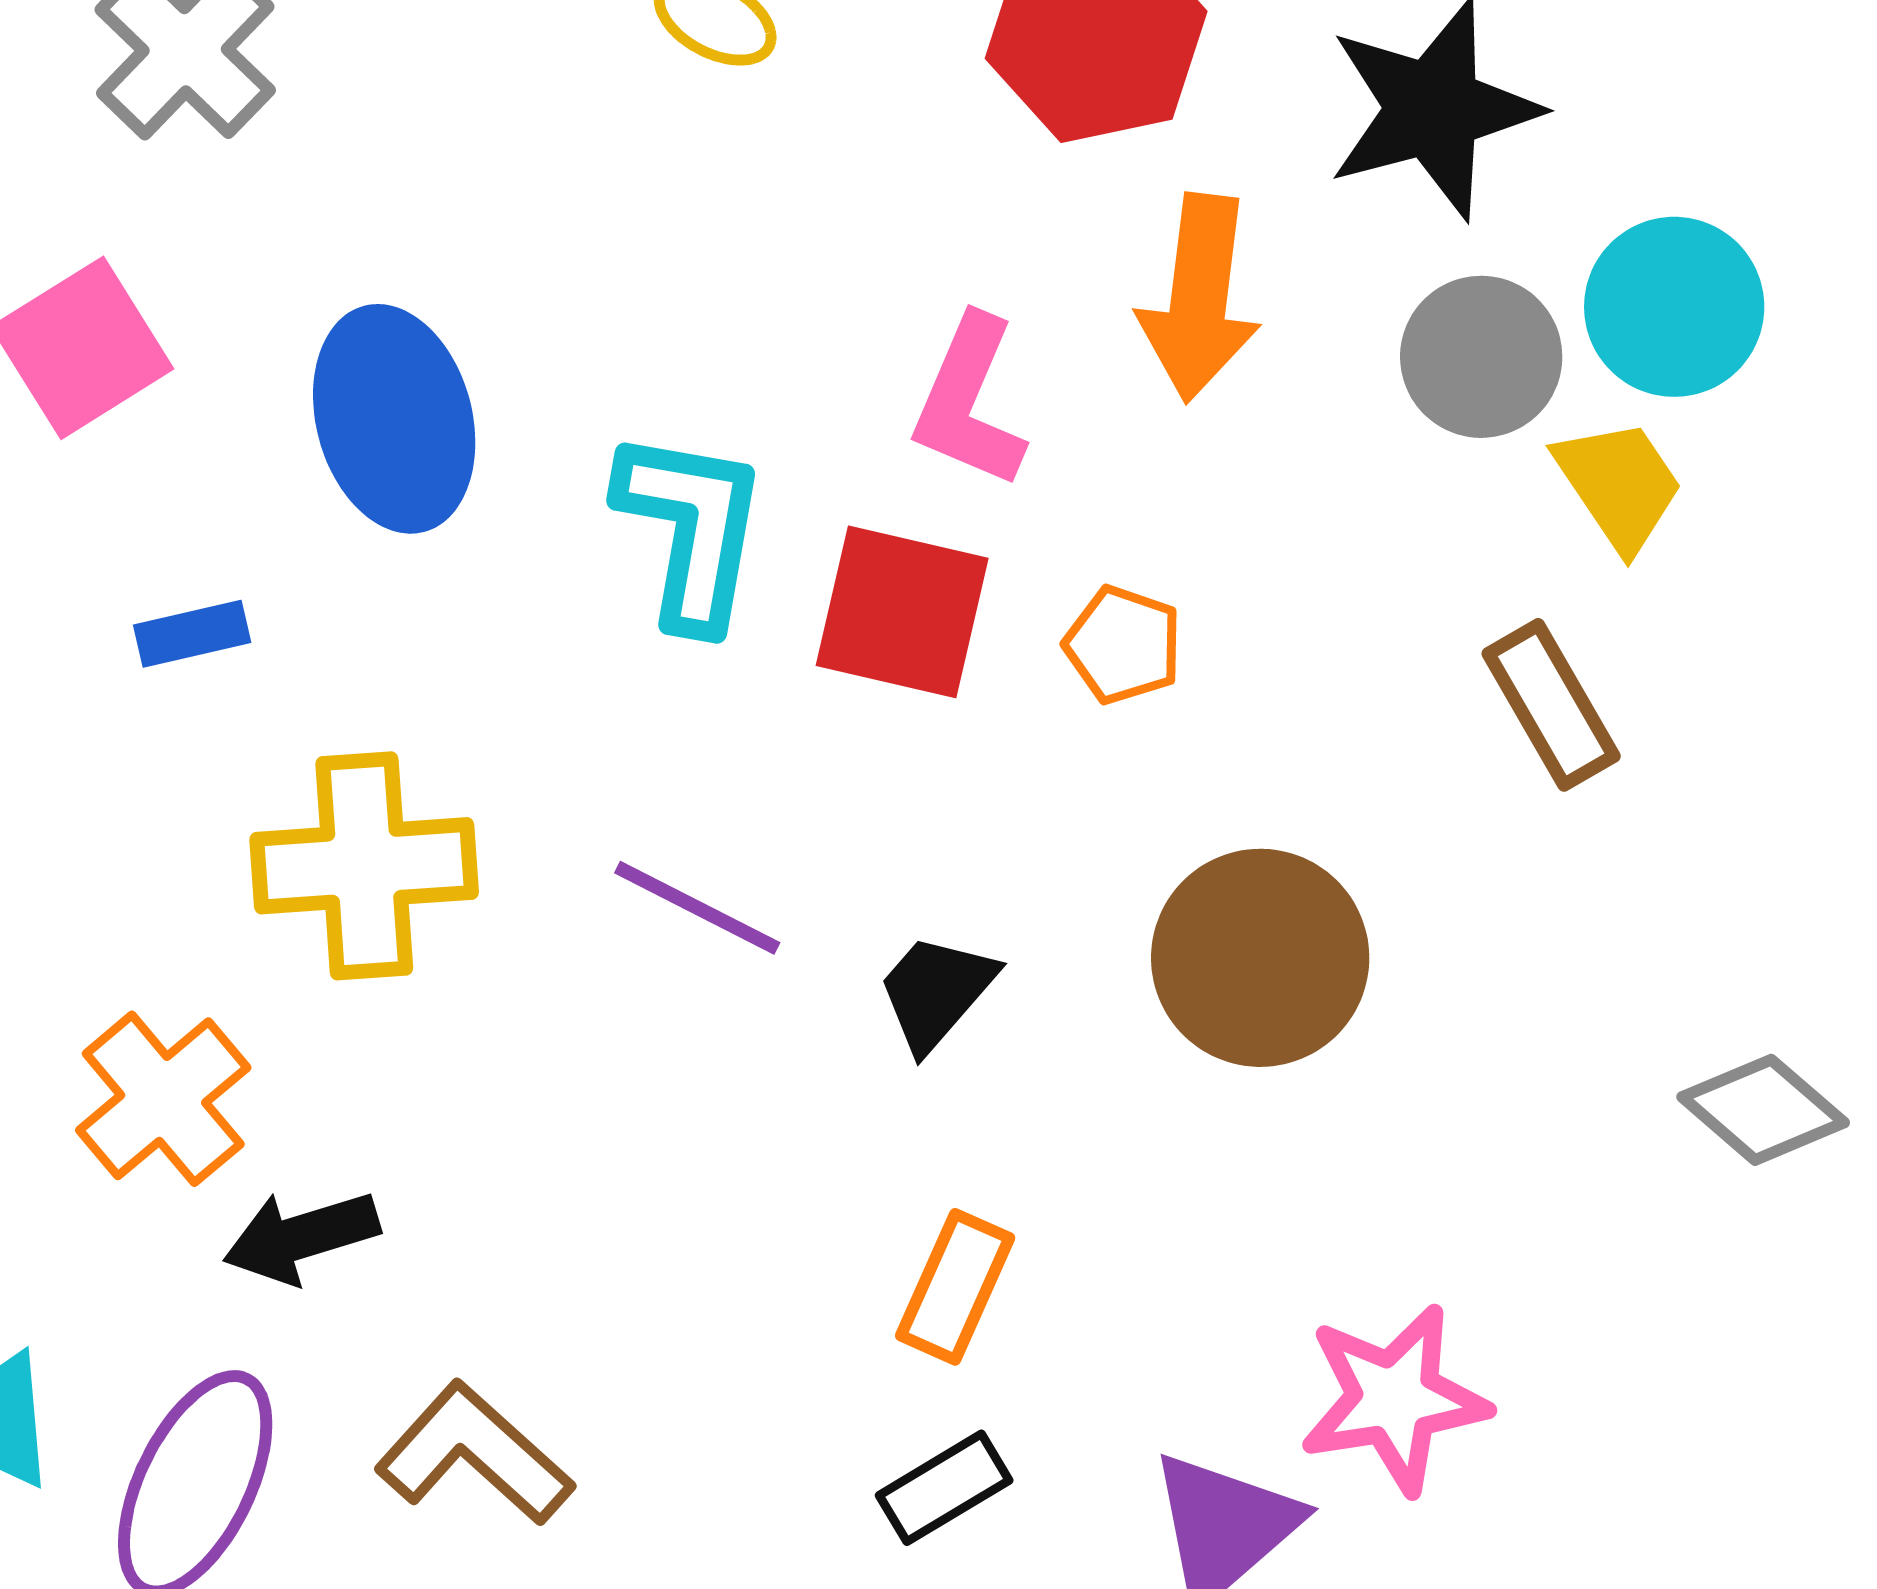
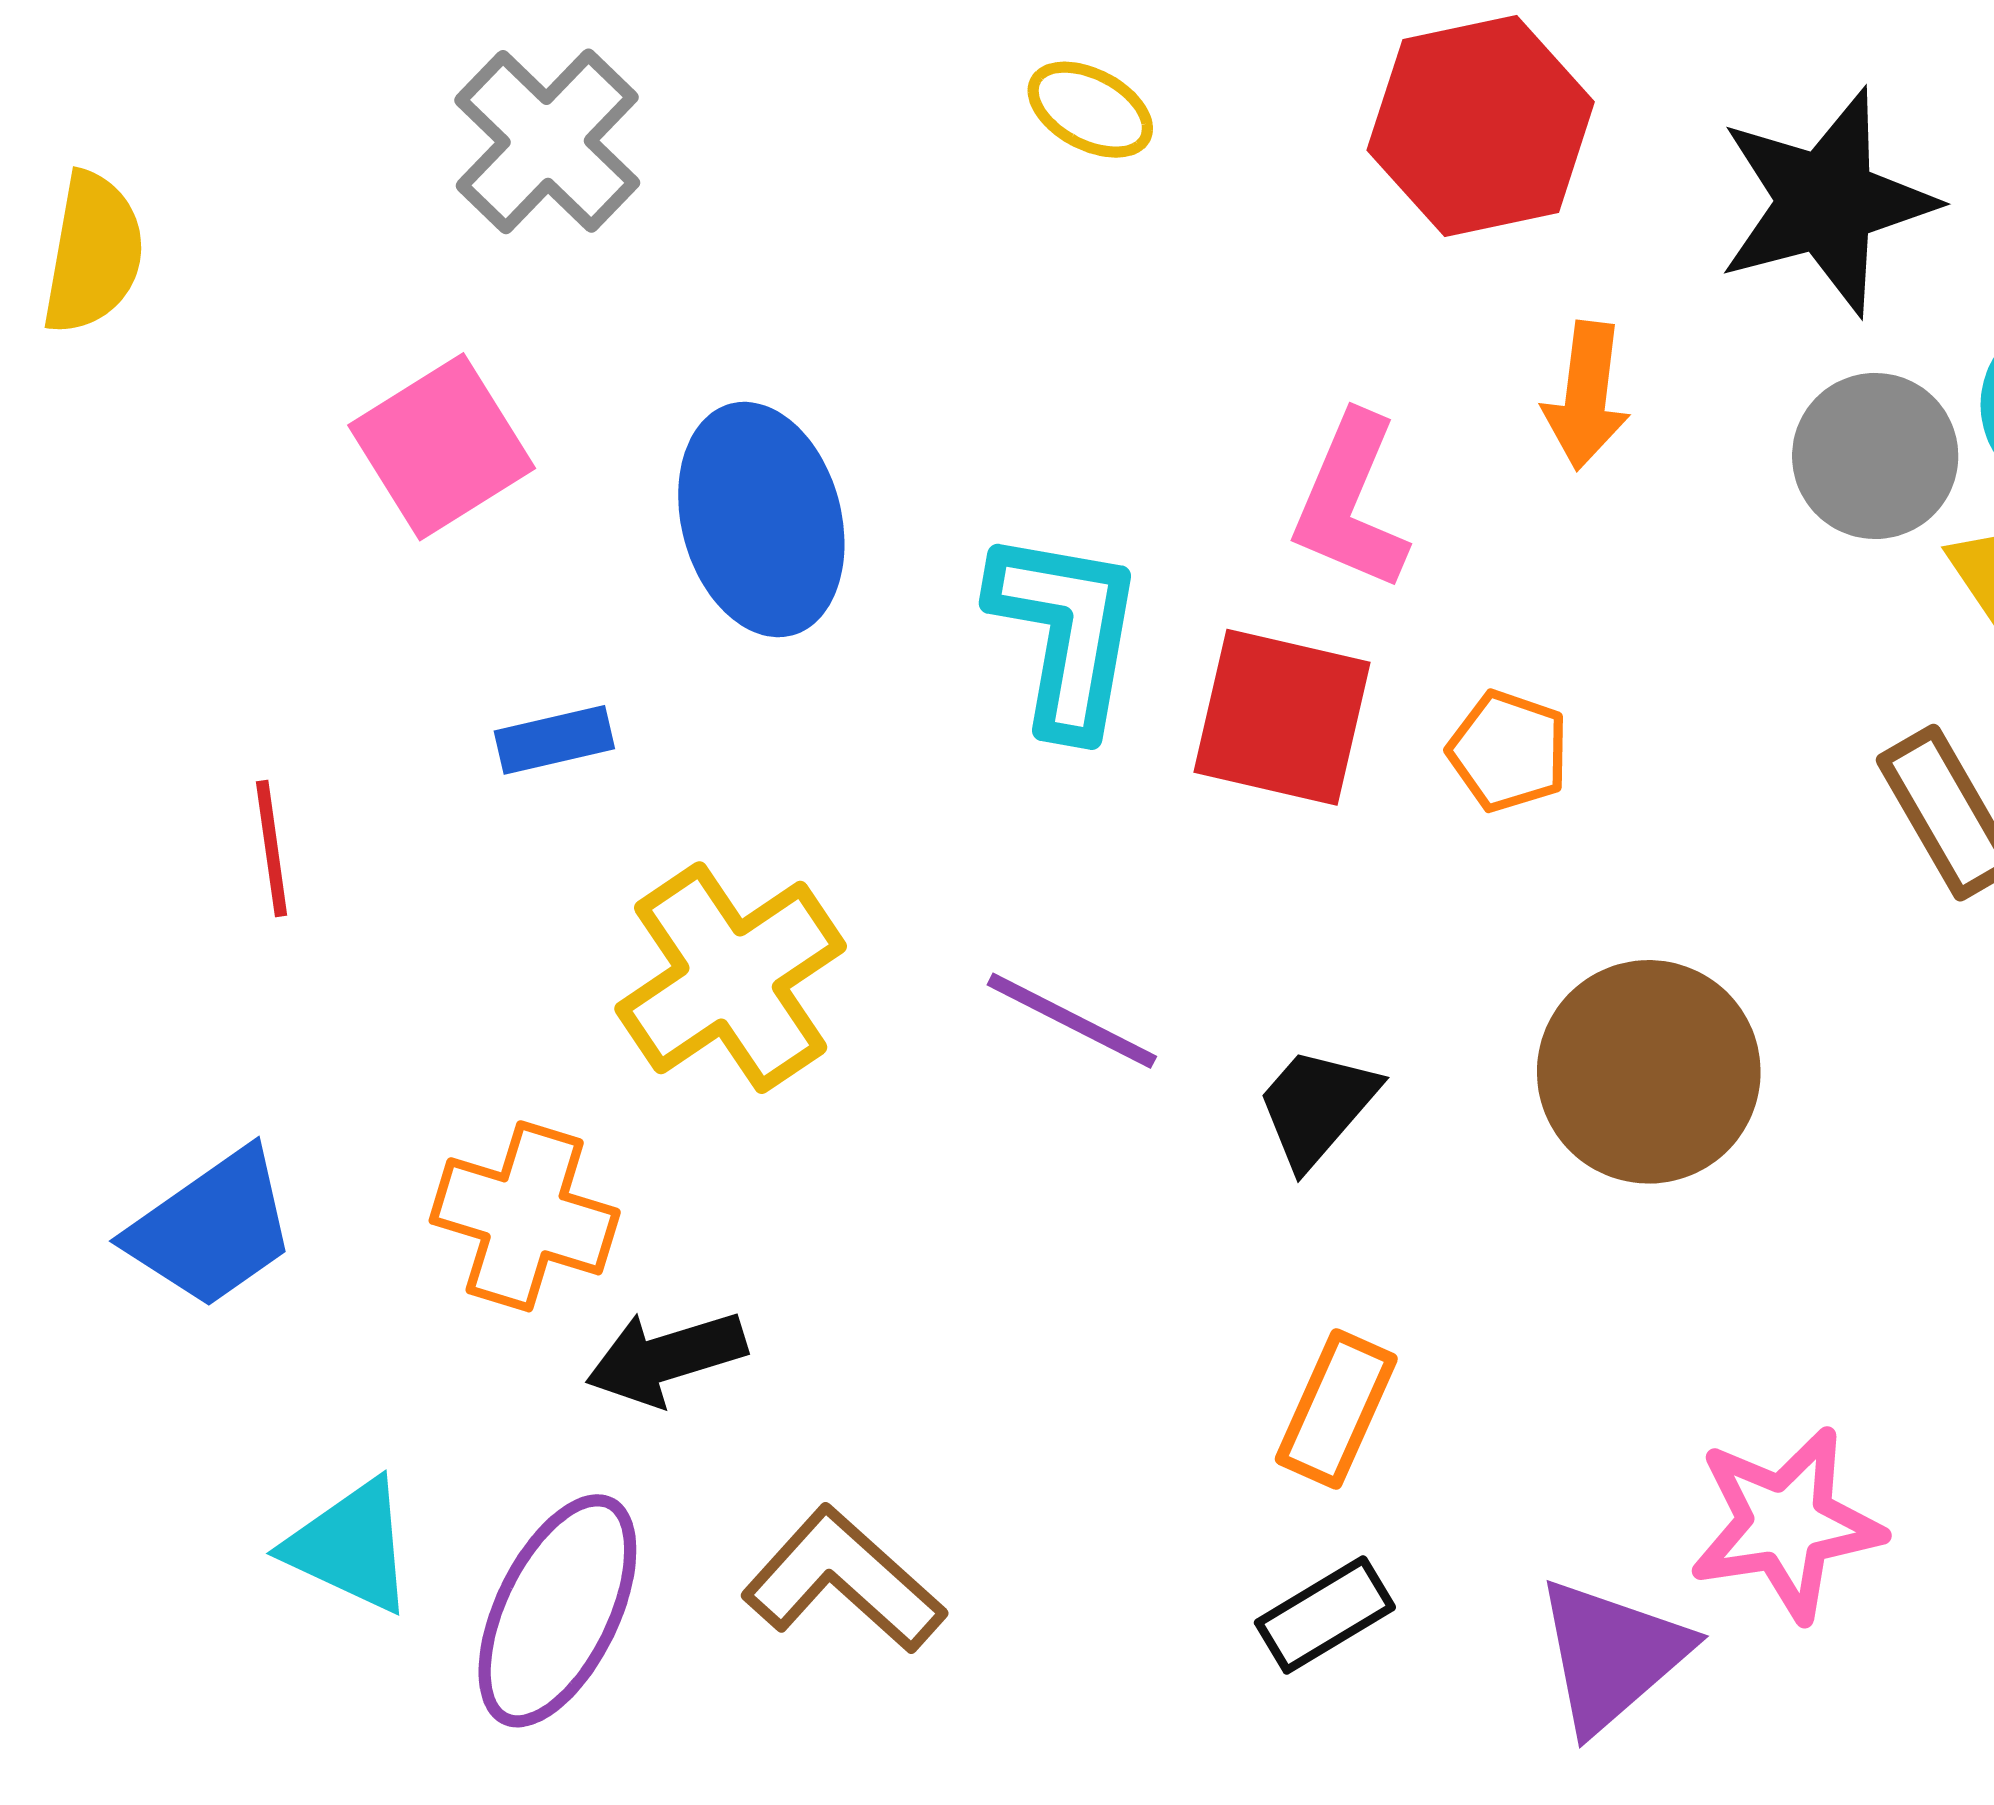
orange arrow: (1199, 298) -> (1586, 396), size x0.7
yellow cross: (364, 866) -> (731, 978), turned -30
orange cross: (163, 1099) -> (525, 1216), turned -33

